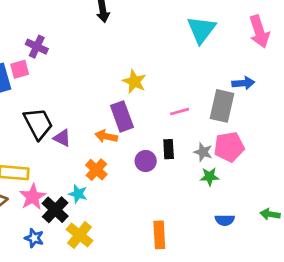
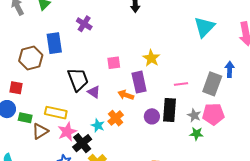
pink square: (20, 69) -> (114, 63), moved
blue arrow: (243, 83) -> (230, 69), turned -91
black rectangle: (169, 149) -> (170, 110), size x1.6
cyan star: (78, 194) -> (98, 125), moved

